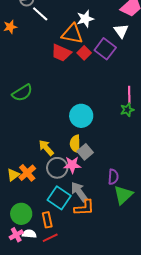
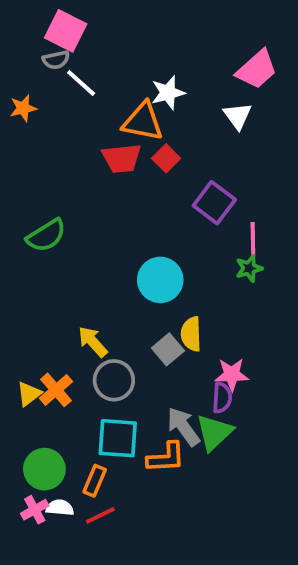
purple square: (105, 49) -> (214, 203), moved
red trapezoid: (61, 53) -> (122, 158), turned -30
yellow semicircle: (75, 144) -> (191, 334), moved
pink star: (72, 165) -> (232, 375), moved
gray arrow: (79, 192) -> (183, 427), moved
green triangle: (123, 195) -> (214, 432), moved
cyan square: (59, 198) -> (118, 438), turned -30
orange rectangle: (47, 220) -> (95, 481), turned 35

